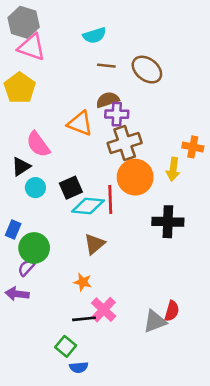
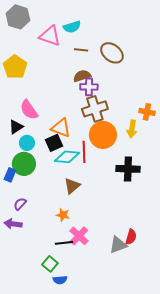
pink triangle: (31, 47) -> (50, 36), moved
orange triangle: (80, 123) -> (61, 128), moved
green circle: (34, 248) -> (24, 164), moved

